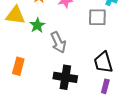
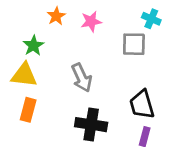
yellow triangle: (15, 15) -> (24, 75), moved
green star: (37, 25) -> (33, 46), moved

